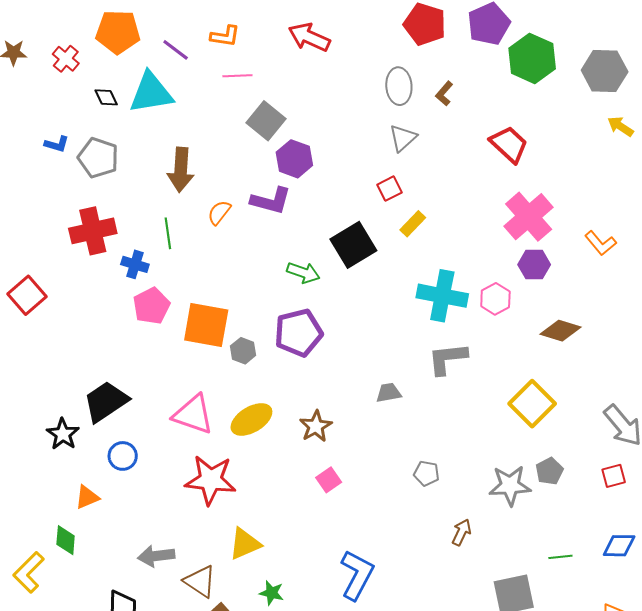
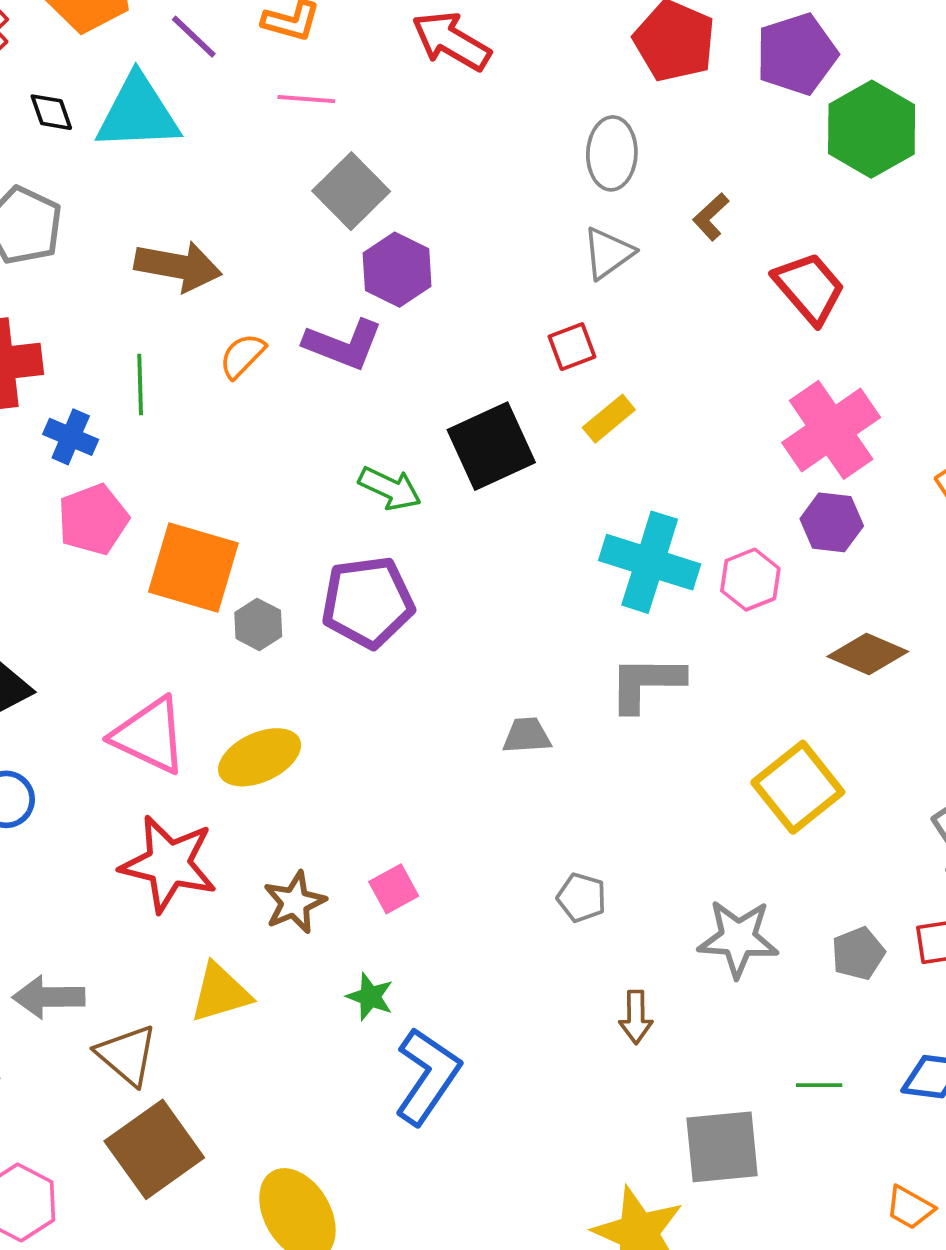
brown L-shape: (444, 94) -> (711, 217), moved
brown arrow: (181, 170) -> (178, 266), turned -90
brown star: (316, 426) -> (295, 902), moved
gray pentagon: (549, 471) -> (858, 953), moved
brown arrow: (462, 532) -> (636, 1017), turned 148
green star: (272, 593) -> (370, 997), moved

